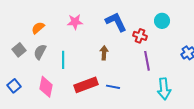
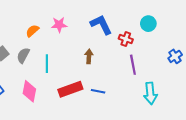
orange semicircle: (38, 28) -> (32, 31), moved

